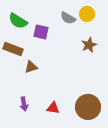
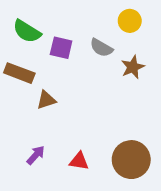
gray semicircle: (68, 18) -> (101, 48), moved
purple arrow: (24, 104) -> (36, 155), turned -128

